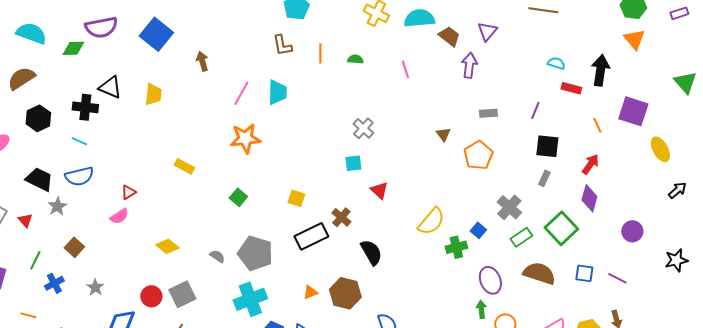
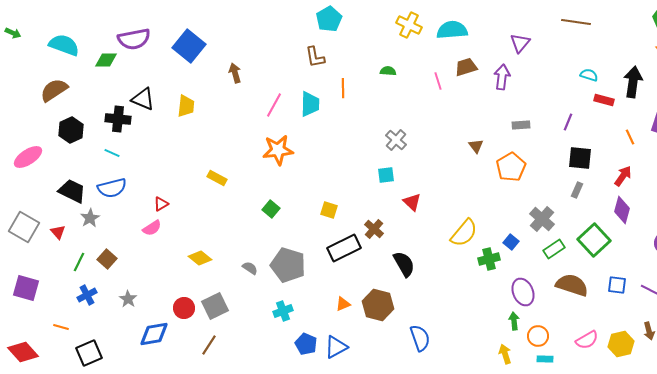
brown trapezoid: (449, 36) -> (466, 67), moved, turned -55
orange line: (320, 53) -> (343, 88), moved
green line: (35, 260) -> (79, 262), moved
cyan cross: (250, 299) -> (283, 311), size x0.6

